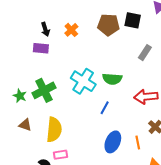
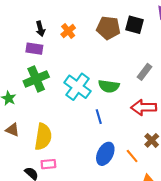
gray rectangle: (145, 53) -> (145, 72), moved
green cross: (44, 90) -> (36, 79), moved
blue line: (105, 108) -> (99, 117), turned -48
orange line: (138, 142) -> (132, 156), turned -32

